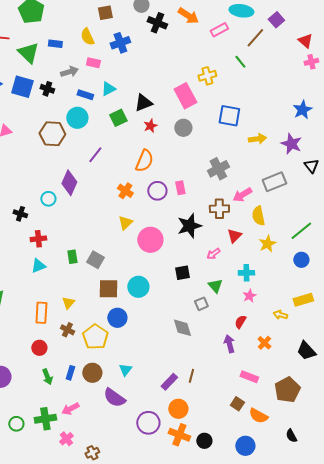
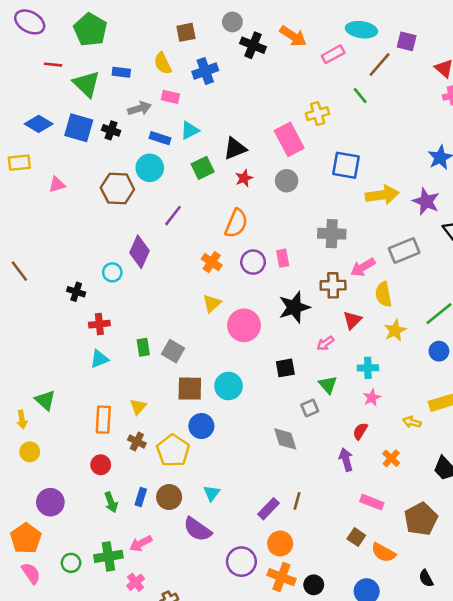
purple square: (276, 20) -> (407, 41), turned -35
yellow arrow: (257, 139) -> (382, 195), size x1.4
gray cross: (218, 169) -> (332, 234), turned 30

